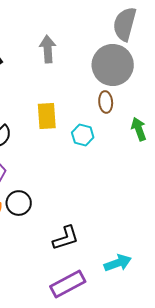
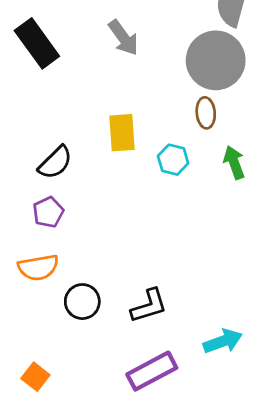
gray arrow: (48, 49) -> (123, 38), turned 148
green arrow: (139, 129) -> (234, 162), moved
black circle: (19, 203) -> (82, 302), moved

